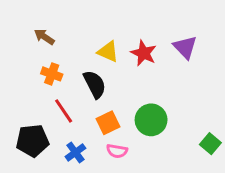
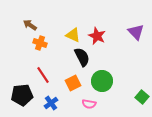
purple triangle: (185, 47) -> (136, 32), moved
orange cross: (52, 74) -> (40, 43), moved
black semicircle: (95, 84) -> (82, 57), moved
pink semicircle: (117, 151) -> (89, 104), moved

